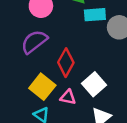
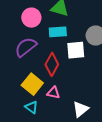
cyan rectangle: (95, 15) -> (58, 32), moved
white square: (94, 84) -> (76, 50), moved, turned 36

